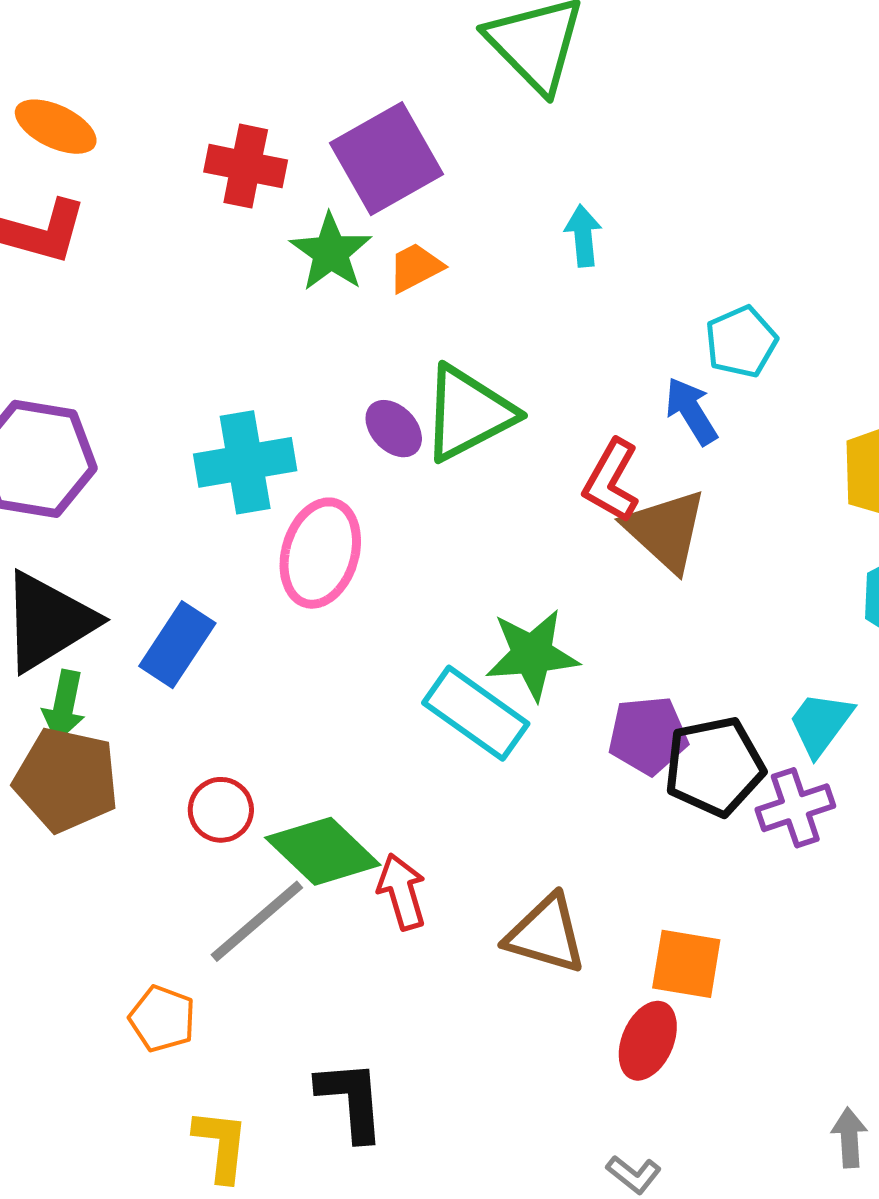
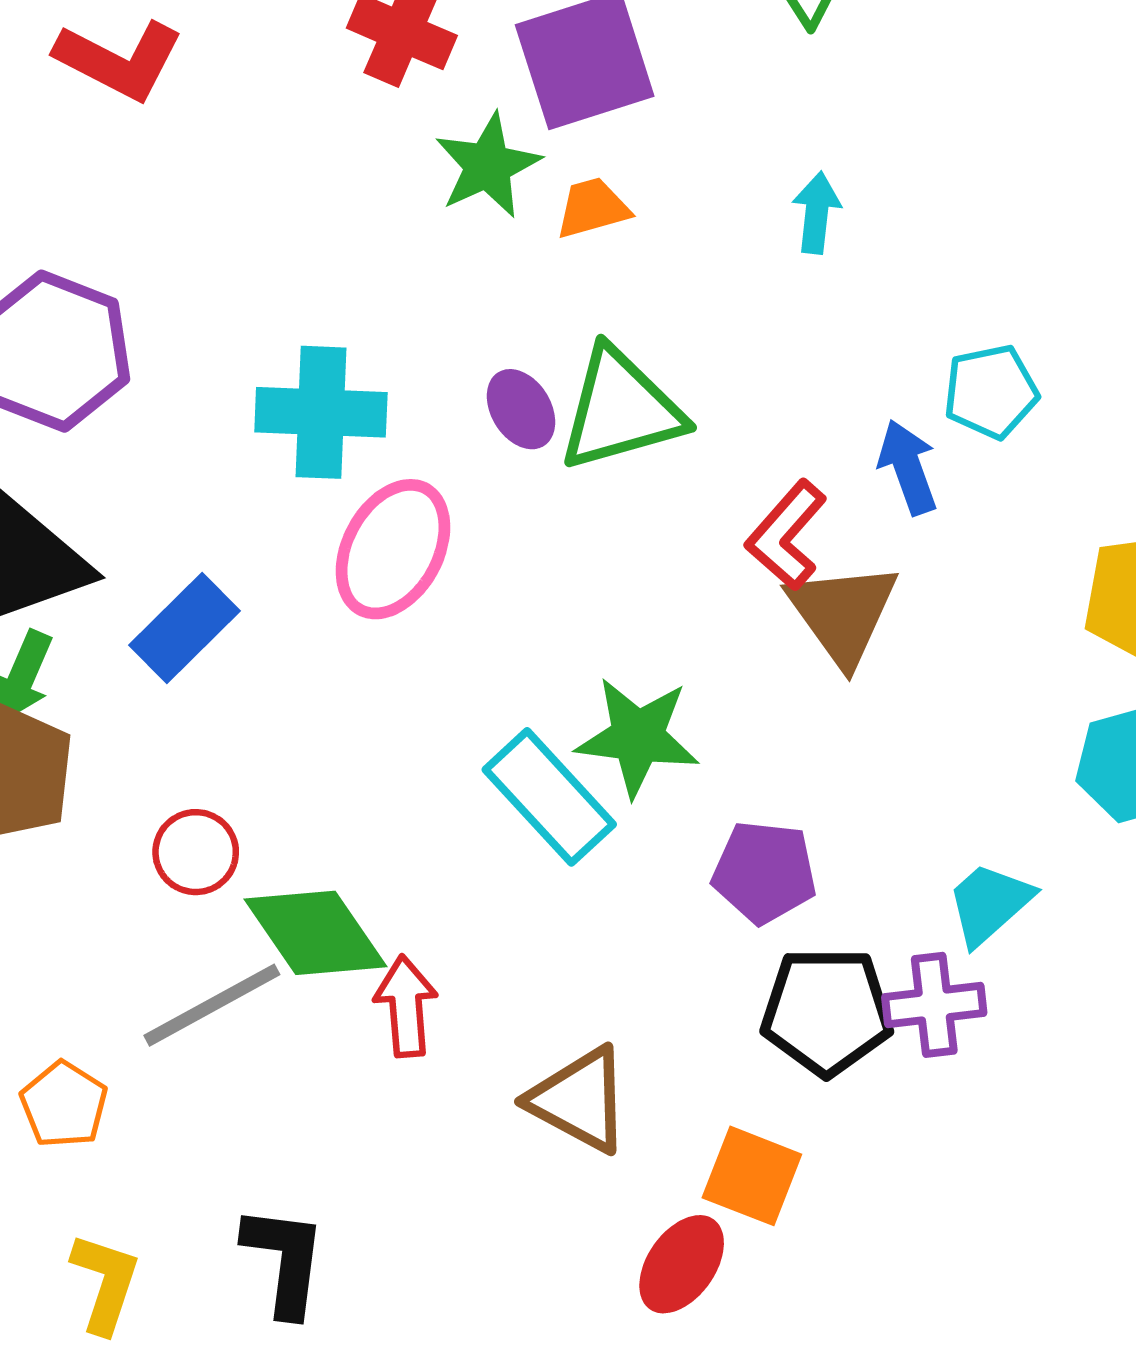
black pentagon: (714, 766) -> (827, 1011), moved

